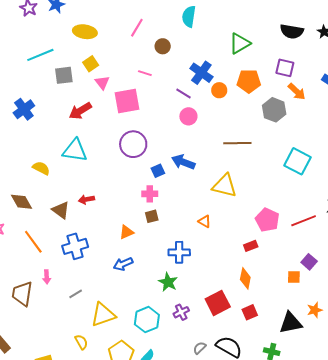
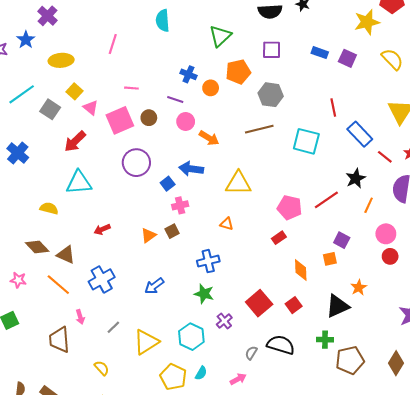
brown circle: (163, 46) -> (149, 118), moved
blue cross: (201, 73) -> (188, 74), size x0.7
gray square: (64, 75) -> (50, 109), turned -36
orange arrow: (297, 92) -> (209, 138), moved
brown line: (237, 143) -> (259, 129), moved
pink cross: (150, 194) -> (180, 205), moved
brown triangle: (61, 210) -> (66, 255), moved
orange triangle: (126, 232) -> (148, 235), moved
orange diamond: (245, 278) -> (301, 270), moved
yellow semicircle: (81, 342) -> (102, 368), moved

